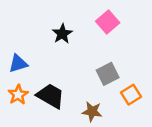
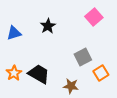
pink square: (108, 22) -> (94, 17), moved
blue triangle: (18, 64) -> (14, 33), moved

